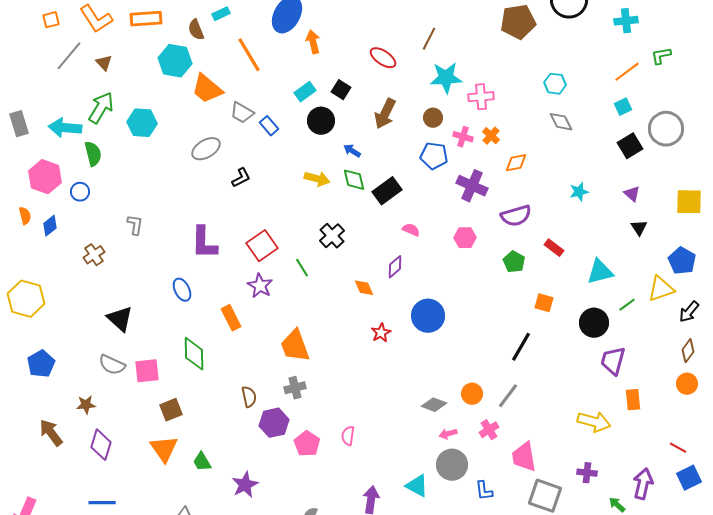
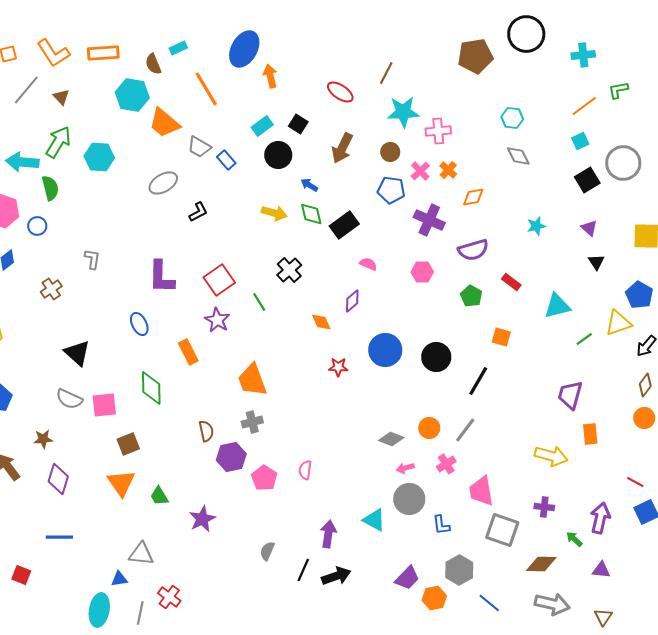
pink cross: (463, 137) -> (420, 171), turned 30
black circle: (594, 323) -> (436, 357), moved
red star: (381, 333) -> (338, 367), turned 30

